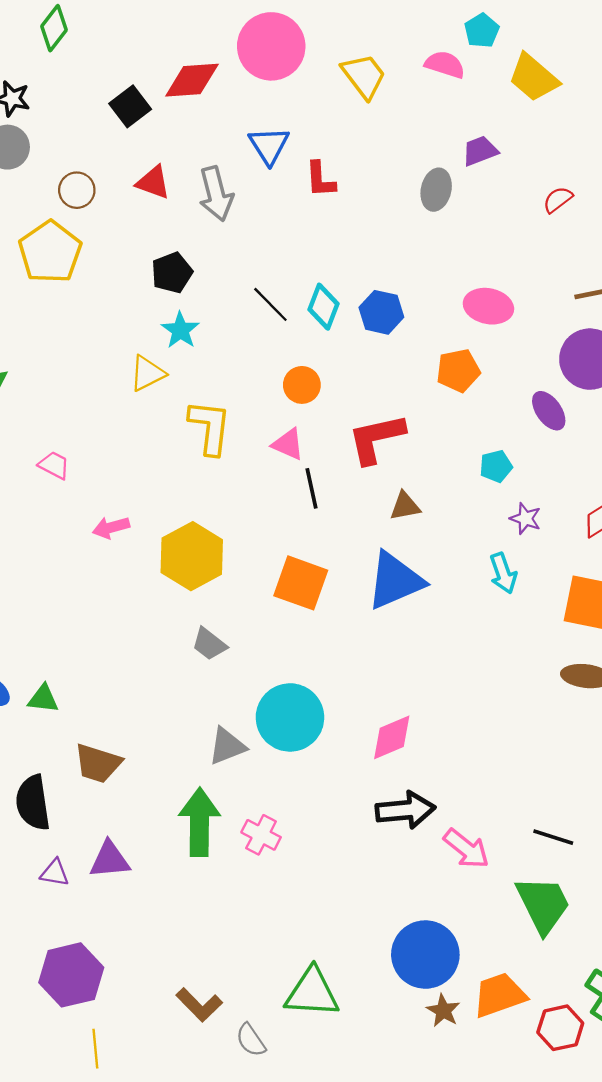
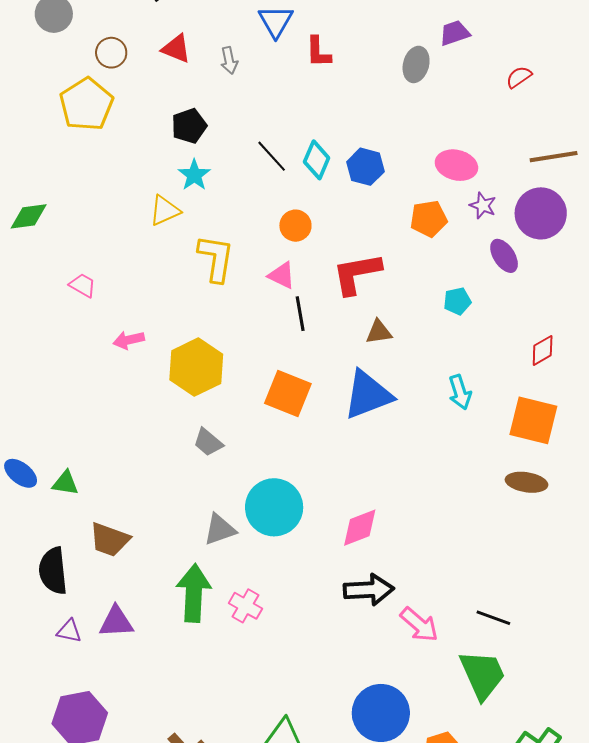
gray arrow: (216, 194) -> (229, 61), size x0.6
purple star: (525, 519) -> (483, 206), moved

